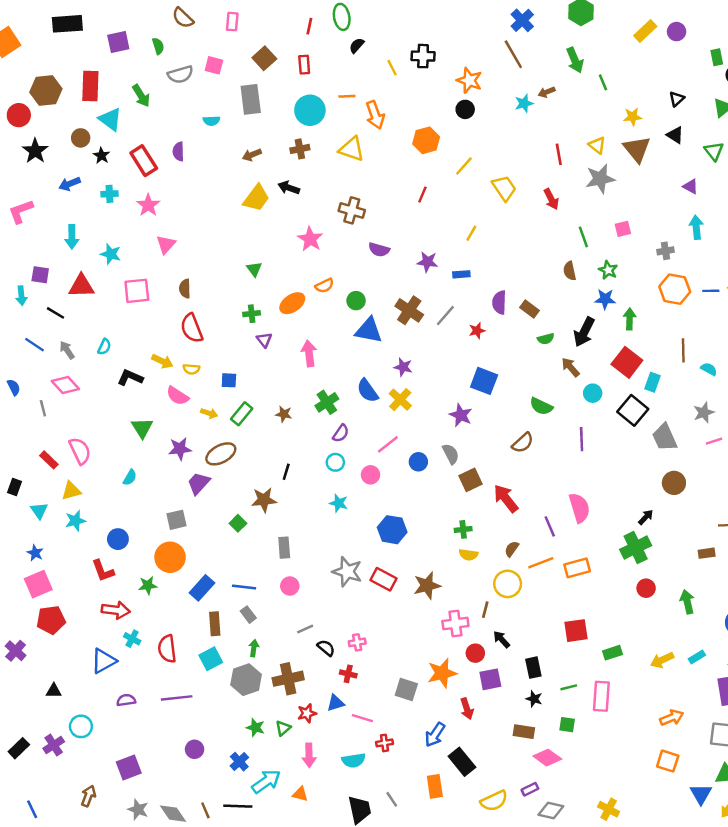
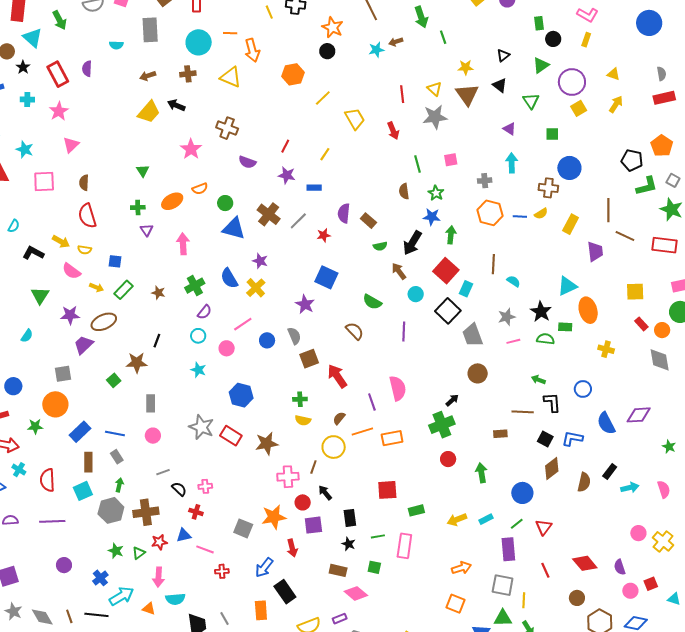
red line: (422, 195) -> (285, 146), moved
brown semicircle: (523, 443) -> (355, 331), turned -96
cyan semicircle: (354, 760) -> (175, 599), moved

